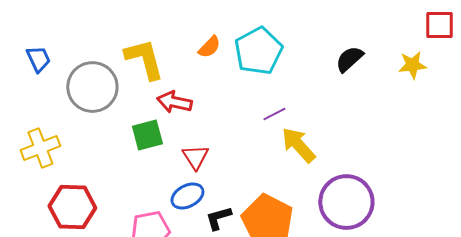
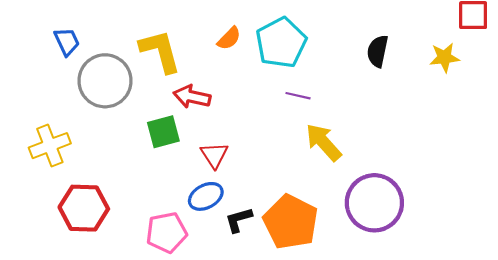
blue trapezoid: (38, 59) -> (67, 42), moved
black semicircle: (349, 59) -> (378, 51), turned -36
purple line: (274, 114) -> (298, 96), moved, turned 40

